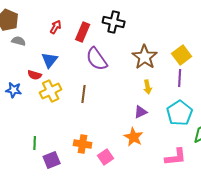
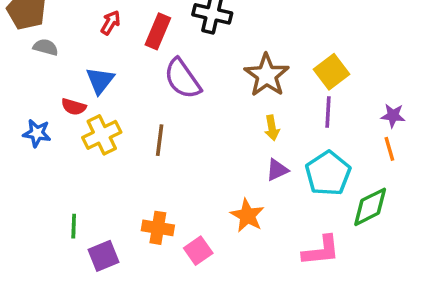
purple triangle: (141, 112) -> (277, 170), moved

